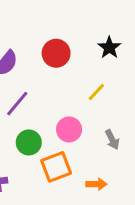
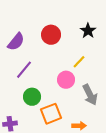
pink circle: (69, 129) -> (66, 80), moved
gray arrow: (112, 140) -> (90, 95), size x1.5

